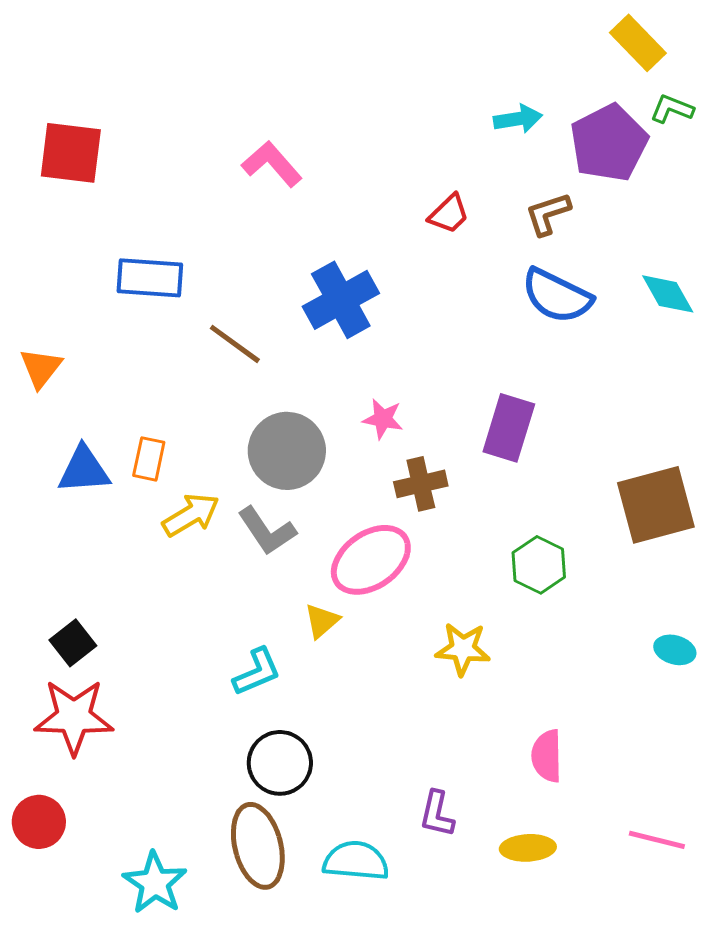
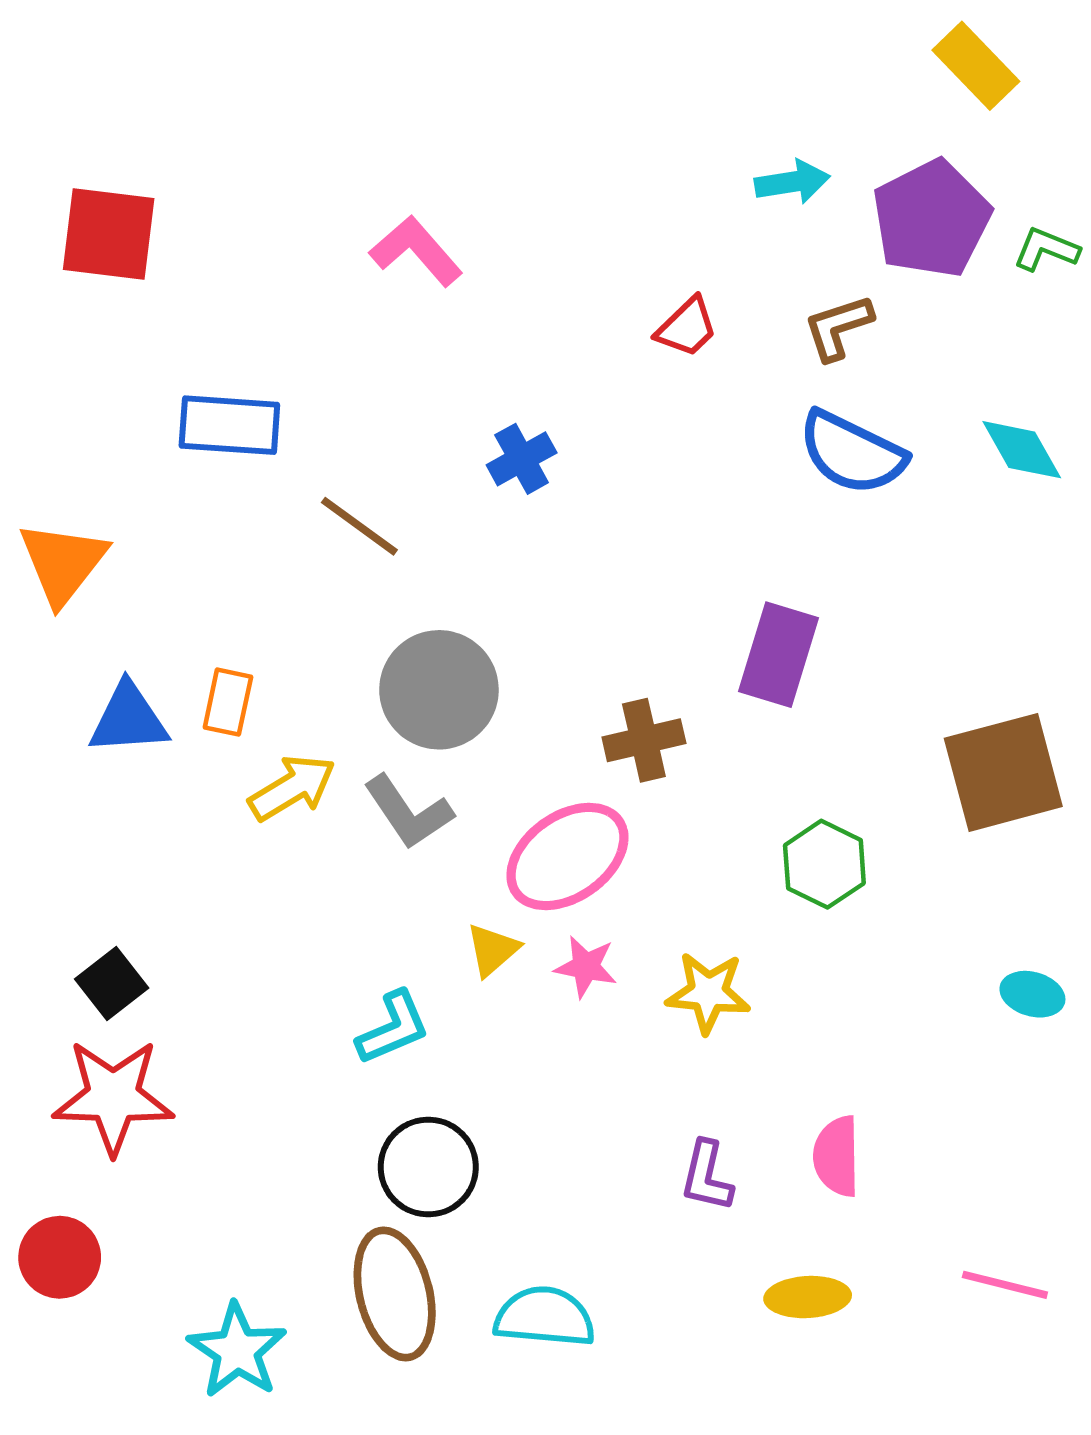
green L-shape: (672, 109) -> (1046, 249), moved
blue cross: (341, 300) -> (522, 459), size x0.6
orange triangle: (41, 368) -> (63, 563), size x1.4
pink star: (383, 419) -> (586, 967), moved
purple L-shape: (437, 814) -> (707, 1176), moved

